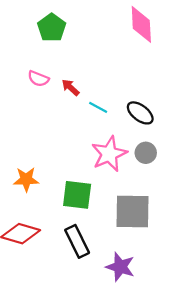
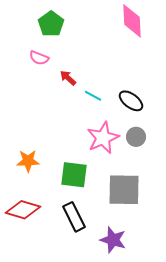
pink semicircle: (38, 79) -> (39, 58), moved

